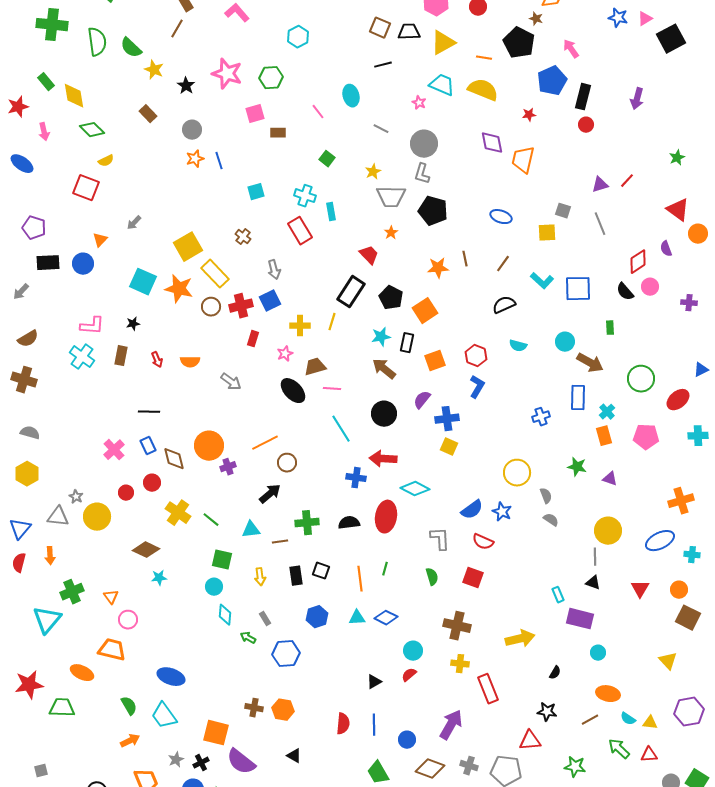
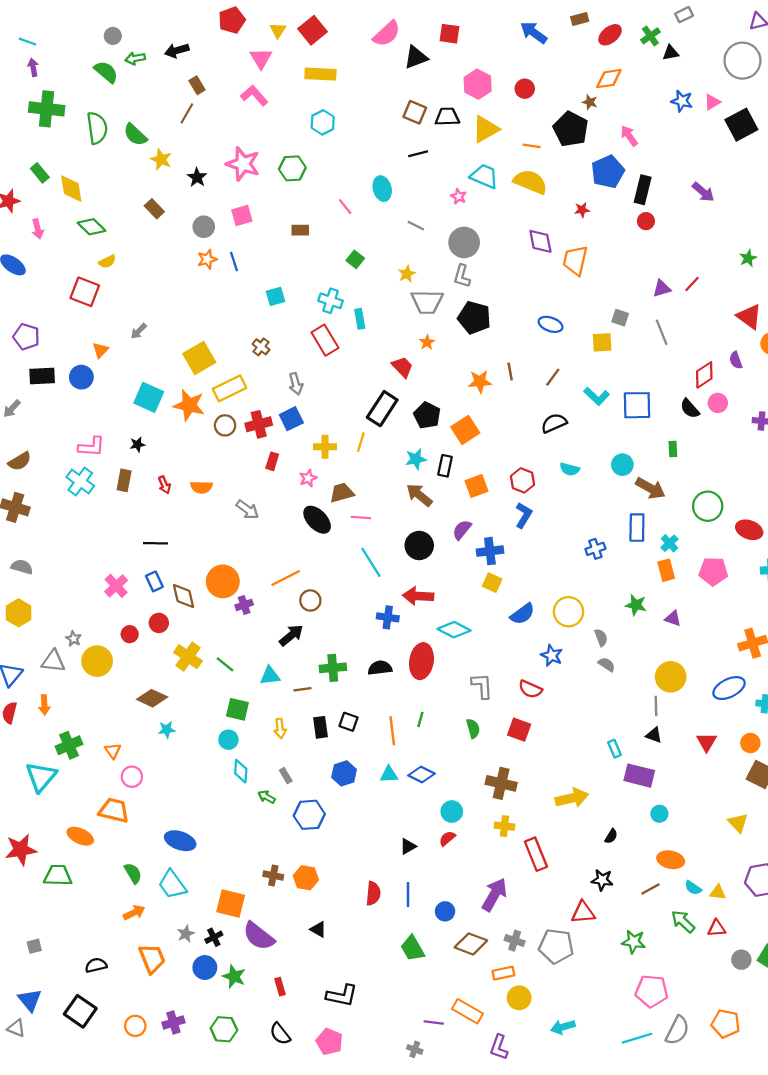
purple arrow: (637, 99) -> (703, 192), turned -65
pink square: (255, 114) -> (242, 216), moved
yellow rectangle: (215, 274) -> (230, 388), turned -72
red ellipse: (678, 400) -> (749, 530), turned 60
blue semicircle: (472, 510) -> (522, 614), moved

